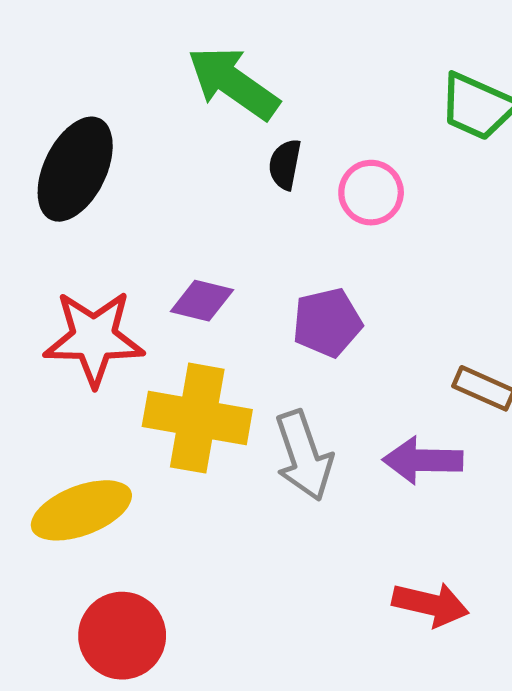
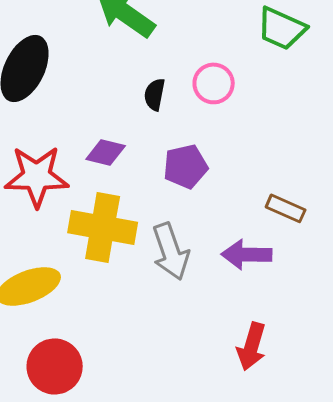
black semicircle: (285, 164) -> (155, 94), moved
red arrow: (431, 604) -> (252, 346), turned 93

